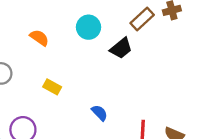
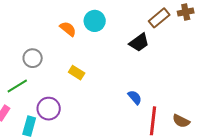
cyan circle: (89, 27) -> (95, 21), moved
blue semicircle: (100, 113) -> (135, 97), moved

